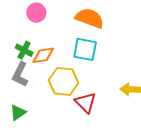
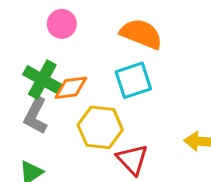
cyan square: (85, 49) -> (133, 80), turned -30
green cross: (24, 50) -> (42, 80), size x1.4

